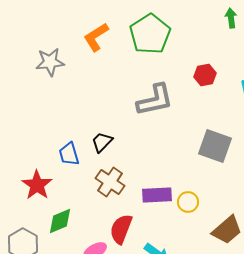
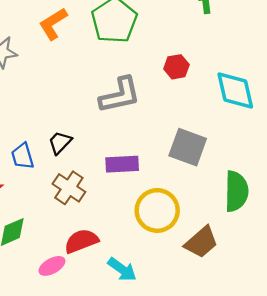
purple rectangle: (157, 195) -> (122, 164), moved
yellow circle: (188, 202) -> (157, 210), size x1.8
red semicircle: (121, 229) -> (81, 241), turned 48

